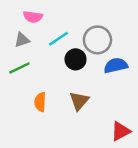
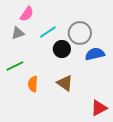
pink semicircle: (33, 17) -> (27, 14), turned -63
green line: (19, 68) -> (15, 66), moved
brown triangle: (79, 101) -> (65, 83), turned -36

